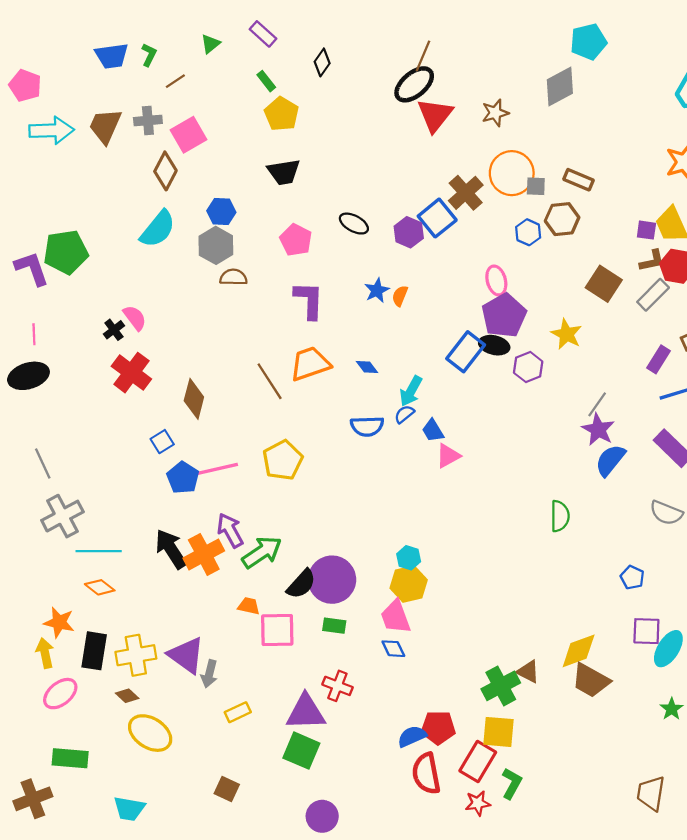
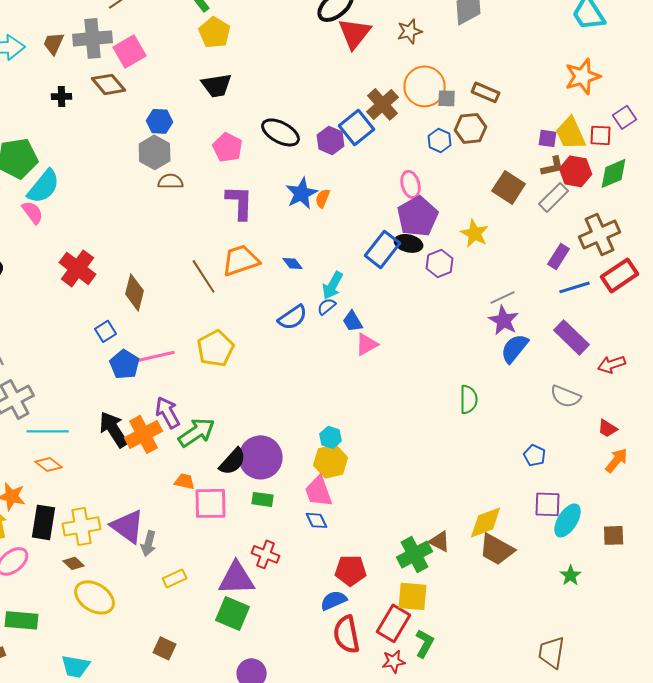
gray cross: (148, 121) -> (93, 38), size x1.5
brown trapezoid: (105, 126) -> (54, 43), size x0.7
brown diamond: (165, 171) -> (109, 84), turned -68
black ellipse: (354, 224) -> (281, 132), size x1.4
cyan semicircle: (158, 229) -> (44, 186), moved
blue star: (377, 290) -> (302, 193), size x1.4
pink semicircle: (135, 318) -> (33, 212), moved
black cross: (114, 330) -> (62, 96), moved, turned 36
gray line: (597, 404) -> (503, 297), turned 30
blue semicircle: (367, 426) -> (293, 317), turned -32
red pentagon: (438, 728) -> (351, 570), moved

